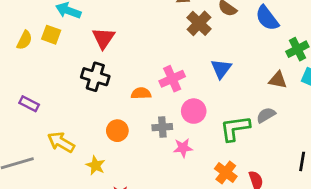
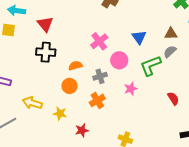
blue triangle: (221, 69) -> (139, 37), moved
brown triangle: (278, 80) -> (171, 34), moved
orange semicircle: (141, 93) -> (75, 66), moved
pink star: (183, 148) -> (131, 89), moved
orange cross: (226, 172) -> (97, 100), moved, turned 35

